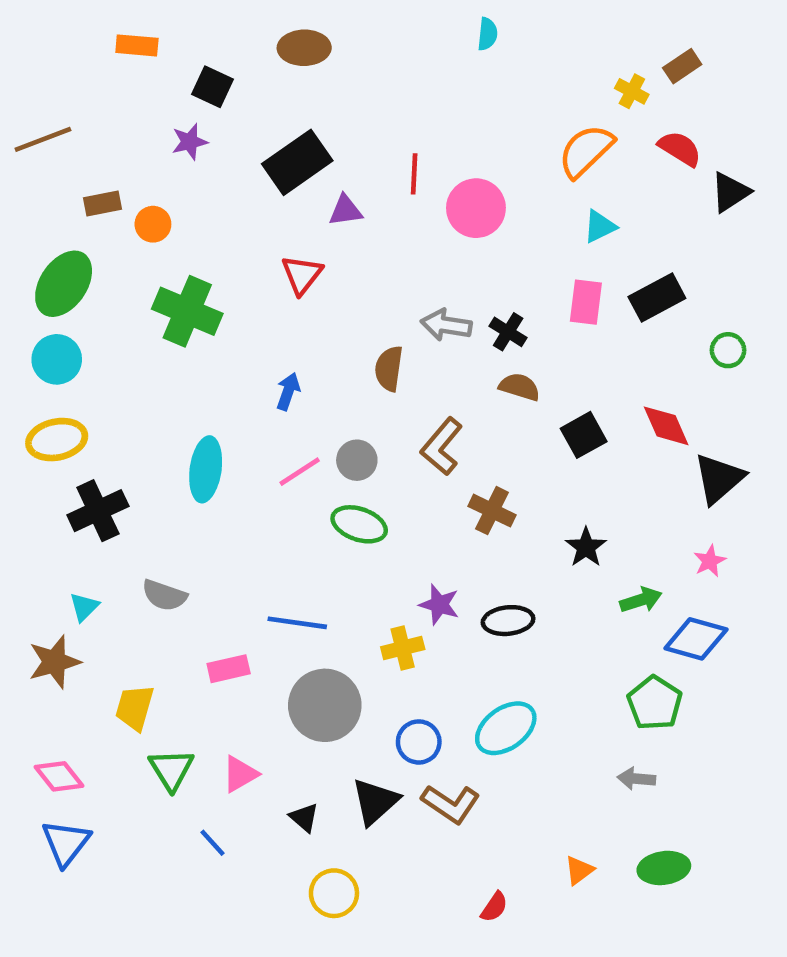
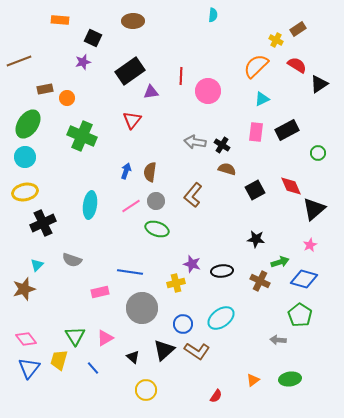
brown semicircle: (389, 369) -> (150, 172), moved
brown cross: (492, 511) -> (260, 281), moved
black star: (586, 547) -> (256, 239), turned -30
green pentagon: (655, 703) -> (300, 315), moved
yellow trapezoid: (135, 708) -> (59, 360), moved

